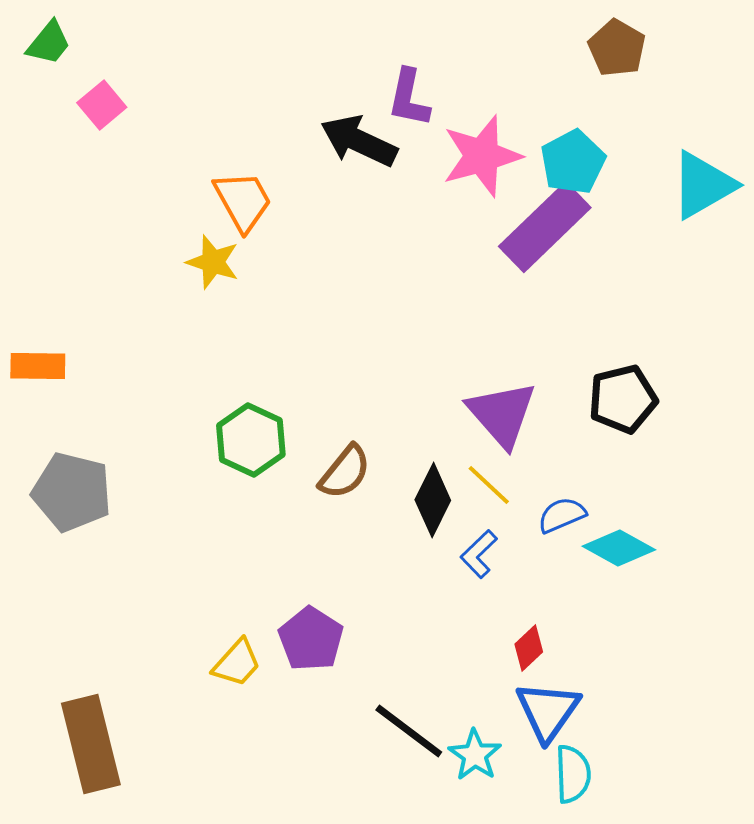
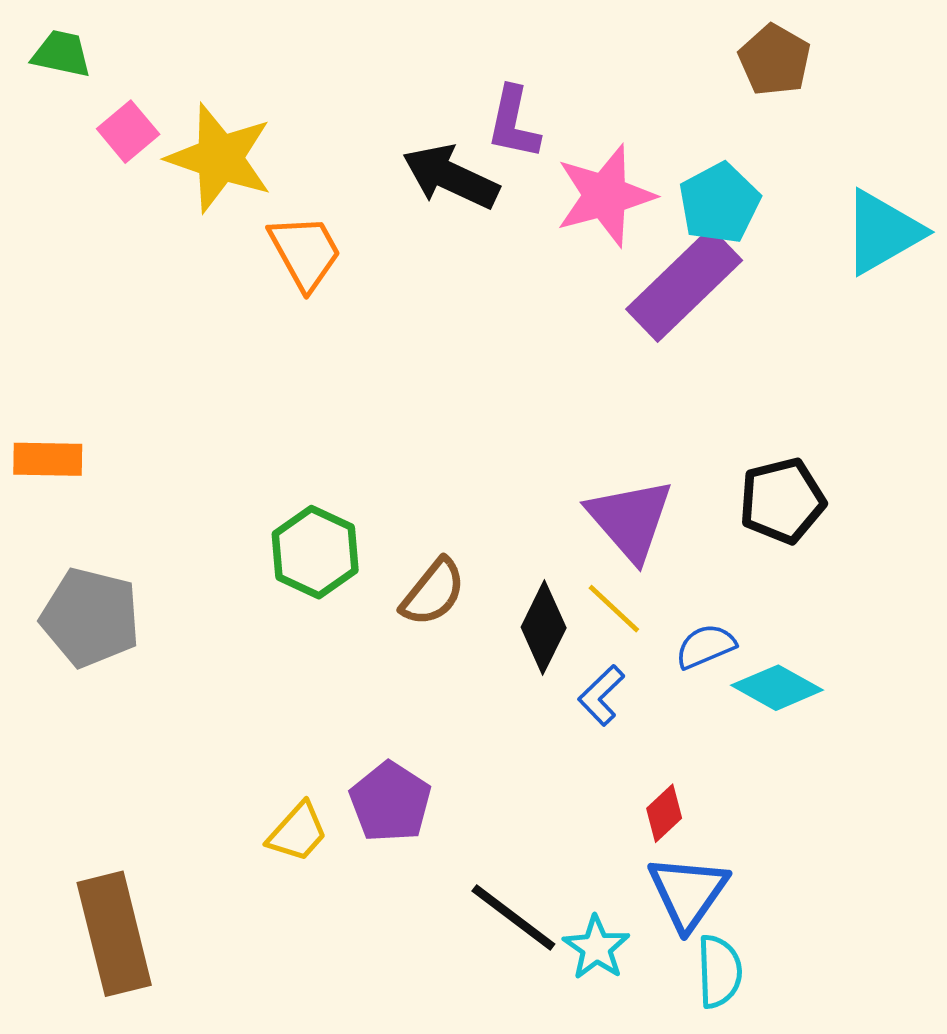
green trapezoid: (49, 43) -> (62, 54), turned -117
yellow star: (213, 262) -> (220, 158), moved, size x1.6

